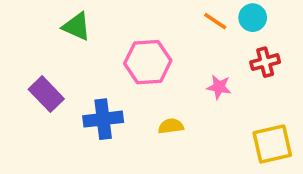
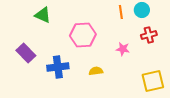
orange line: (215, 21) -> (121, 12), turned 48

